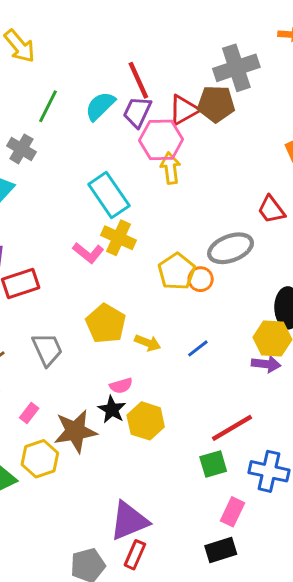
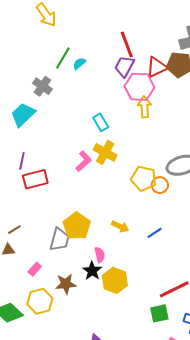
cyan semicircle: (100, 106) -> (79, 63), moved, size x0.6
cyan rectangle: (109, 195) -> (101, 122), size x0.6
pink L-shape: (88, 253) -> (84, 161), turned -85
yellow pentagon: (177, 271) -> (144, 179), turned -30
yellow pentagon: (106, 324) -> (77, 226), moved
gray trapezoid: (47, 349) -> (59, 240), moved, turned 35
pink semicircle: (121, 386) -> (100, 255), turned -91
brown star: (75, 431) -> (66, 284), size x0.7

